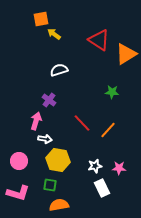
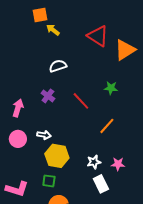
pink arrow: (36, 121) -> (18, 108), moved
red line: (82, 123) -> (81, 101), moved
pink circle: (19, 161) -> (18, 139), moved

